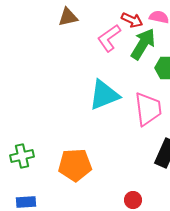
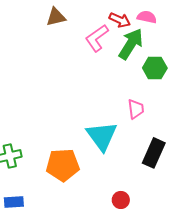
cyan triangle: (104, 95) -> (102, 136), moved, turned -44
pink trapezoid: (148, 109) -> (136, 109), size x0.6

